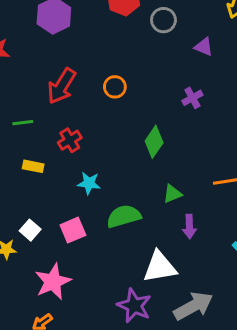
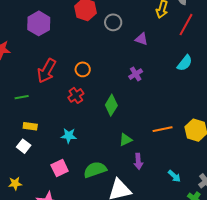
red cross: (70, 140) -> (76, 95), moved
green semicircle: (124, 216) -> (95, 170), moved
white square: (30, 230) -> (24, 146), moved

